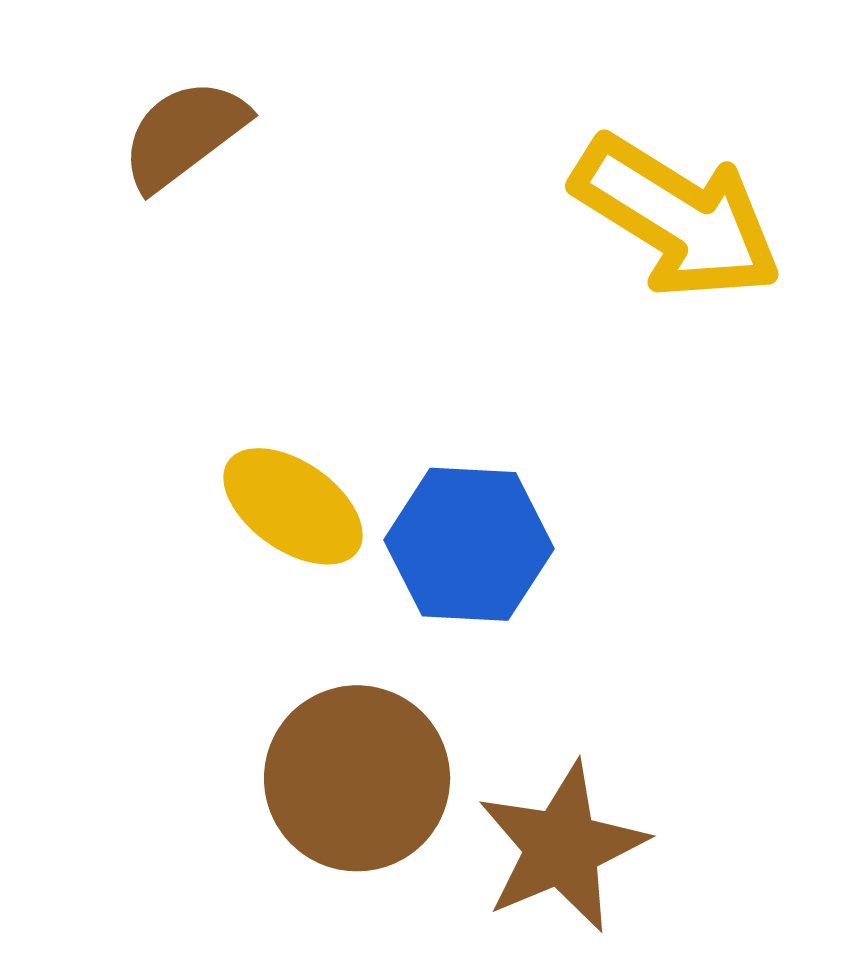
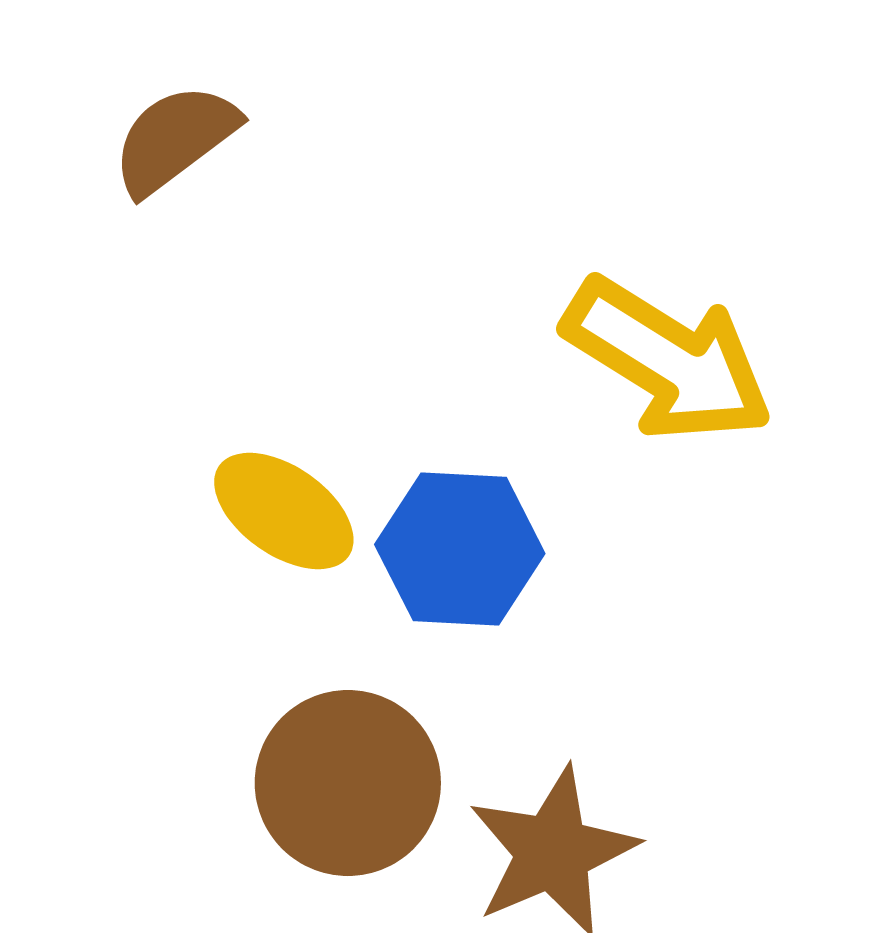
yellow arrow: (677, 217) -> (668, 360), moved

